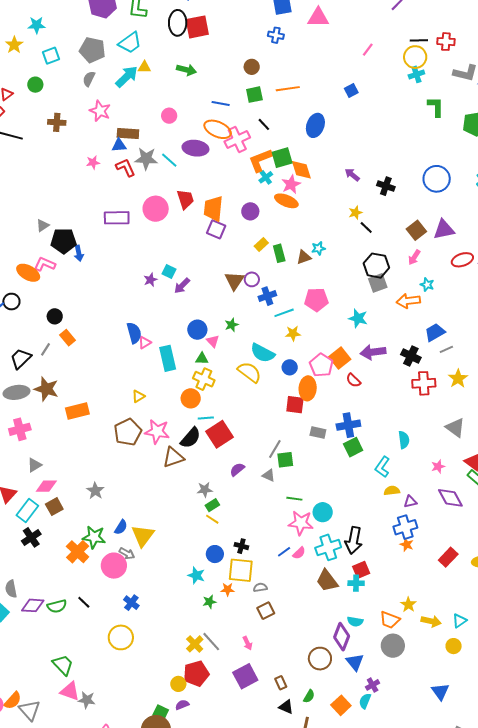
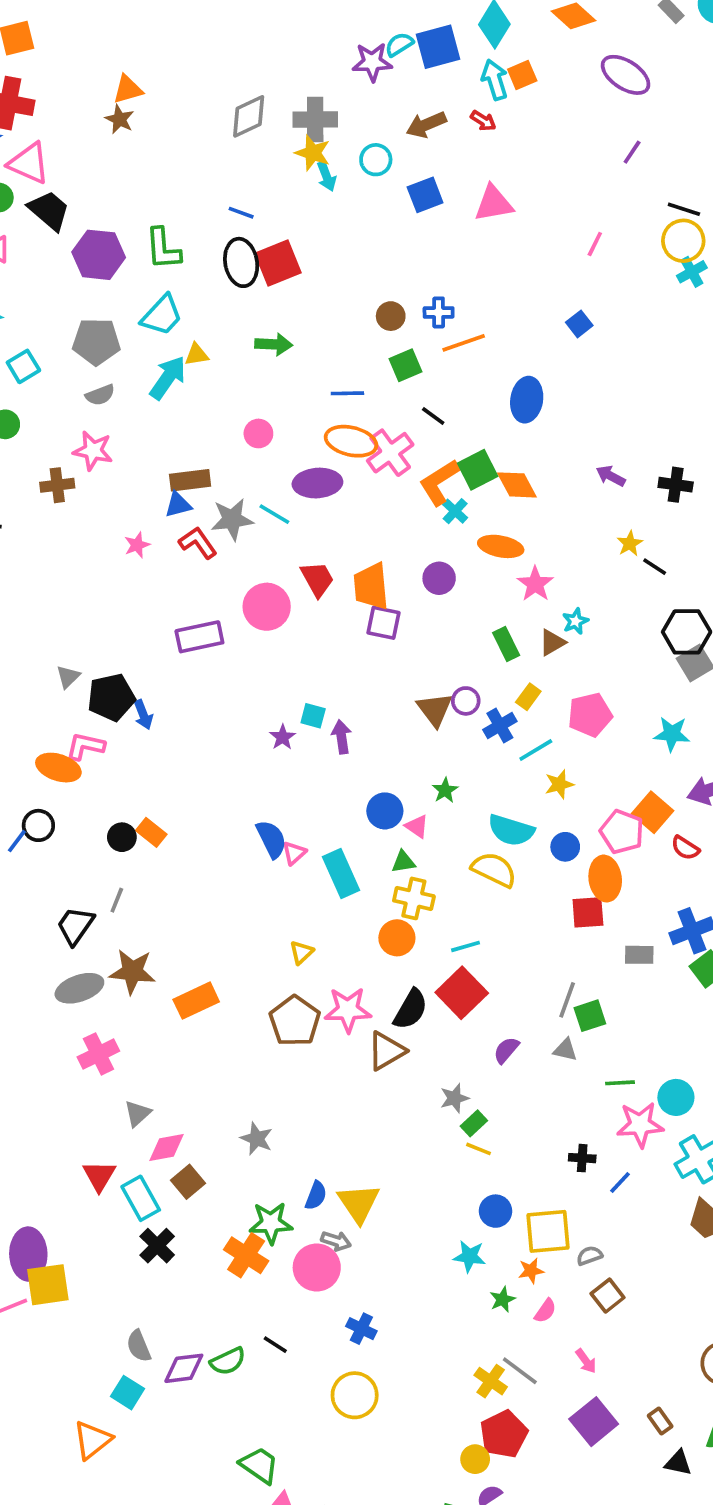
blue cross: (276, 35) -> (439, 312), moved
black line: (419, 40) -> (684, 209), turned 30
gray semicircle: (89, 79) -> (100, 395), turned -126
pink star: (100, 111) -> (93, 451), moved
pink star: (291, 184) -> (535, 584), moved
yellow rectangle: (261, 244) -> (528, 697), moved
purple arrow: (182, 286) -> (342, 737), turned 138
orange rectangle: (68, 338) -> (151, 832), moved
cyan line: (206, 418) -> (466, 946), moved
cyan rectangle: (27, 510) -> (141, 1198), turned -55
black cross: (241, 546) -> (582, 1158), moved
pink semicircle: (299, 553) -> (545, 1311), moved

